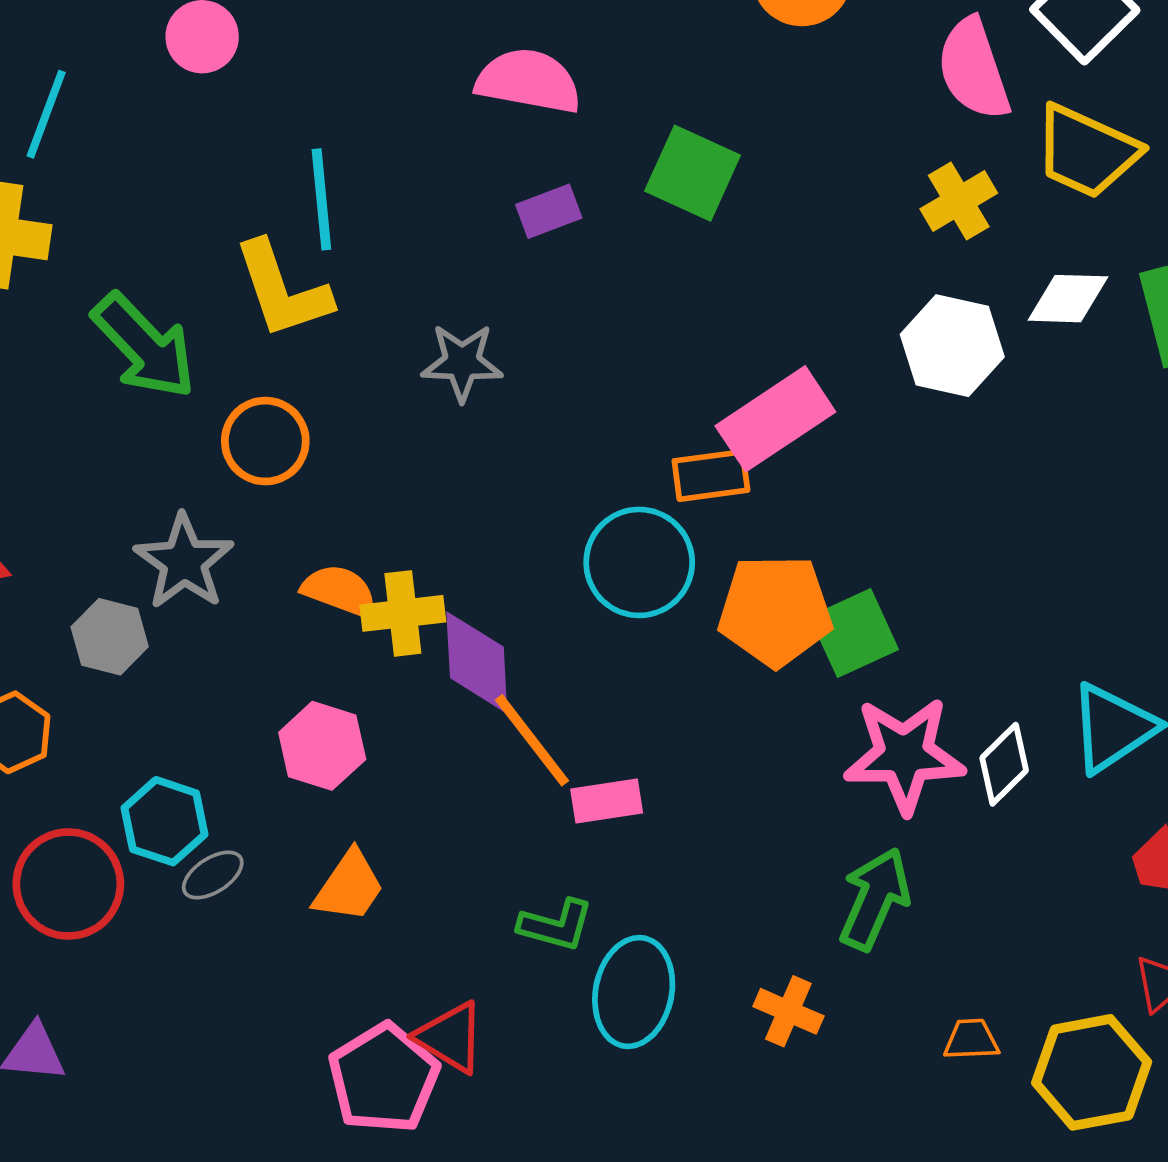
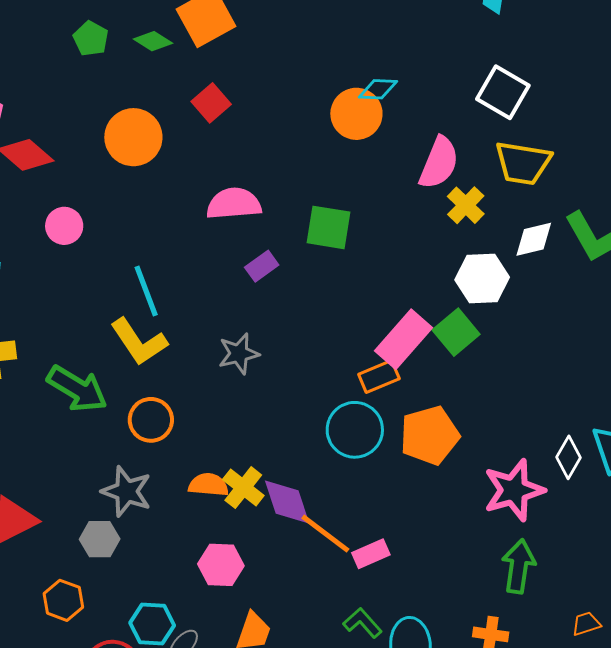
pink semicircle: (974, 69) -> (439, 163), moved, turned -124
yellow cross: (403, 613) -> (243, 488), turned -30
green square: (854, 633) -> (456, 332), moved
white diamond: (1004, 764) -> (569, 457), moved
green L-shape: (556, 925) -> (362, 623), turned -132

